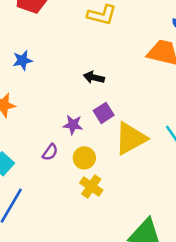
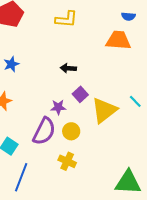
purple semicircle: (50, 152) -> (44, 131), size x2.0
yellow cross: (91, 186) -> (67, 161), moved

